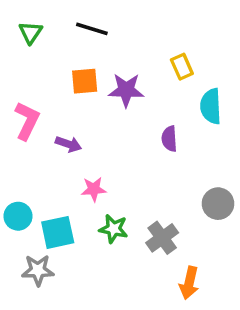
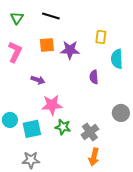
yellow rectangle: (182, 67) -> (101, 37), turned 32
pink L-shape: (27, 121) -> (15, 52), moved
pink star: (94, 189) -> (52, 105), size x1.5
gray star: (38, 270) -> (31, 160), moved
orange arrow: (189, 283) -> (94, 157), moved

